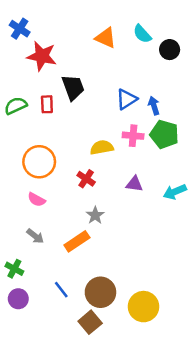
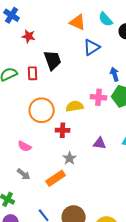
red star: (42, 56) -> (29, 36), size x0.6
blue triangle: (127, 99) -> (92, 47), moved
orange circle: (39, 162) -> (42, 110), moved
red cross: (86, 179) -> (63, 130), turned -32
purple triangle: (134, 184) -> (100, 143), moved

